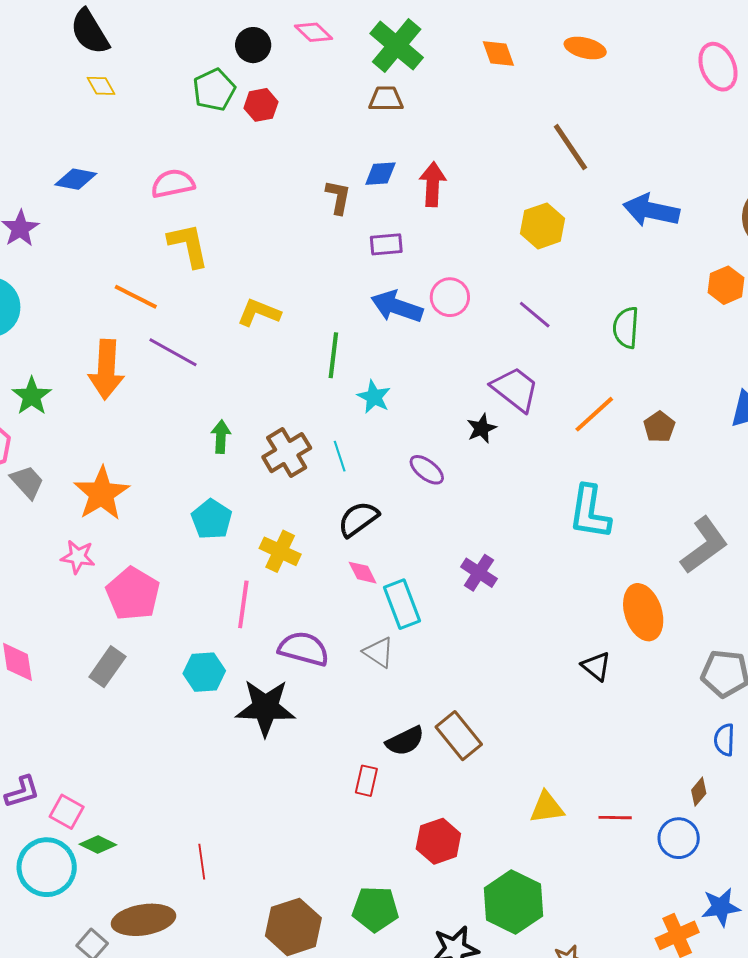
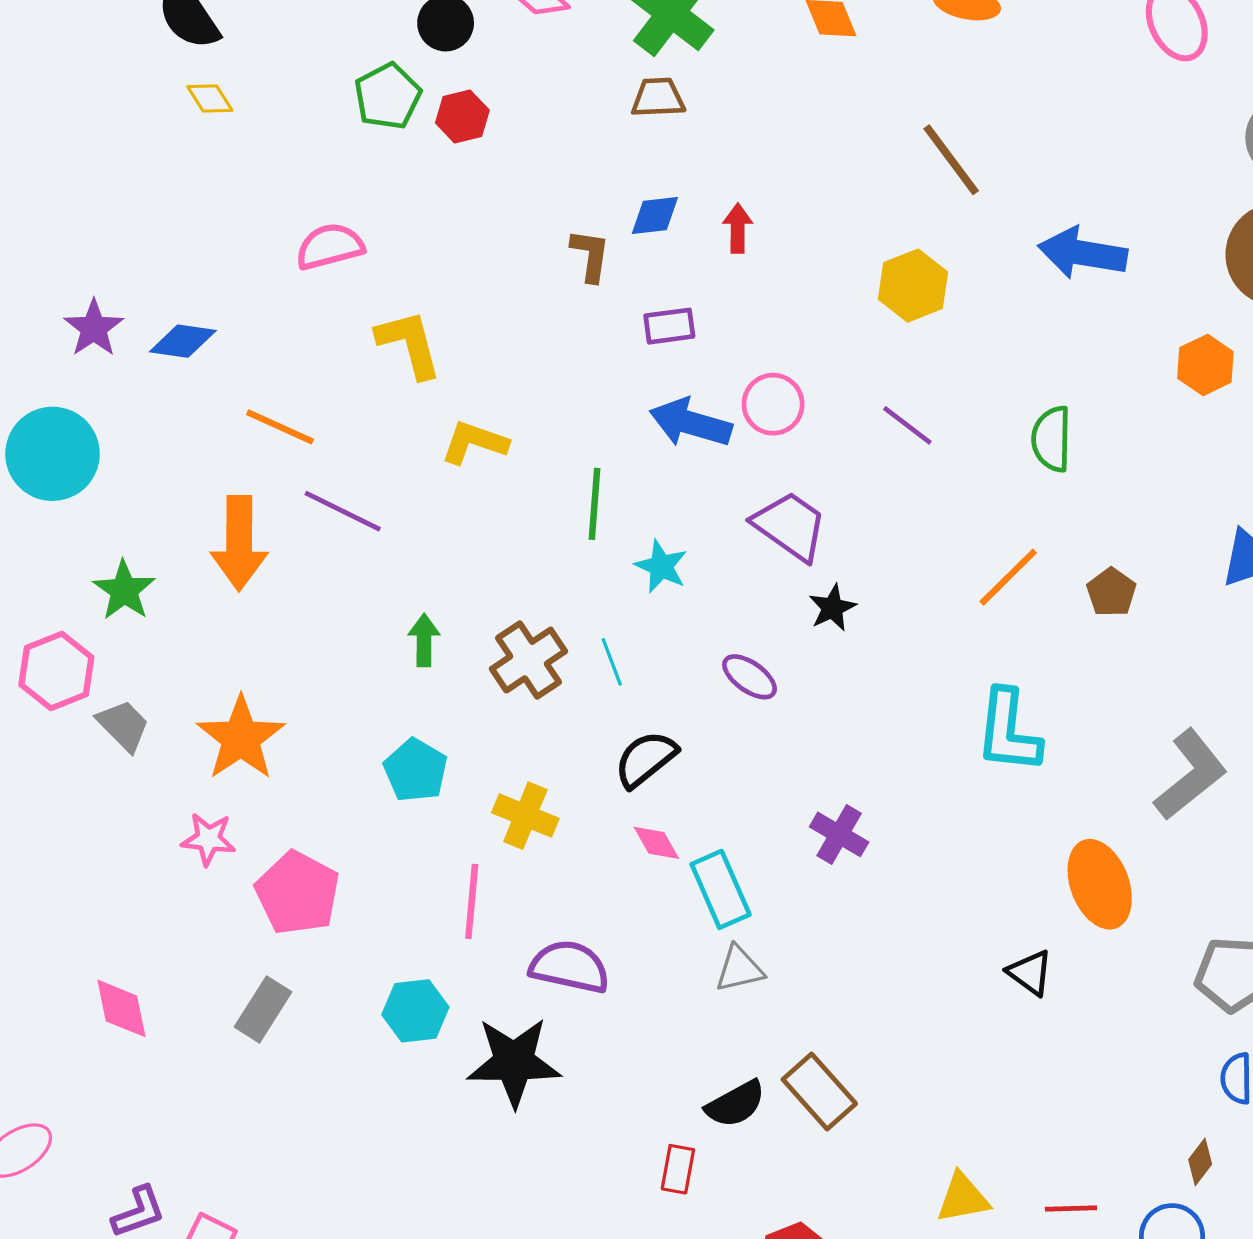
blue diamond: (76, 179) -> (183, 341), moved
red arrow: (433, 184) -> (738, 228), size x0.7
yellow L-shape: (188, 245) -> (409, 344), moved
purple trapezoid: (515, 389) -> (790, 526), moved
gray triangle: (379, 652) -> (739, 969), moved, turned -44

